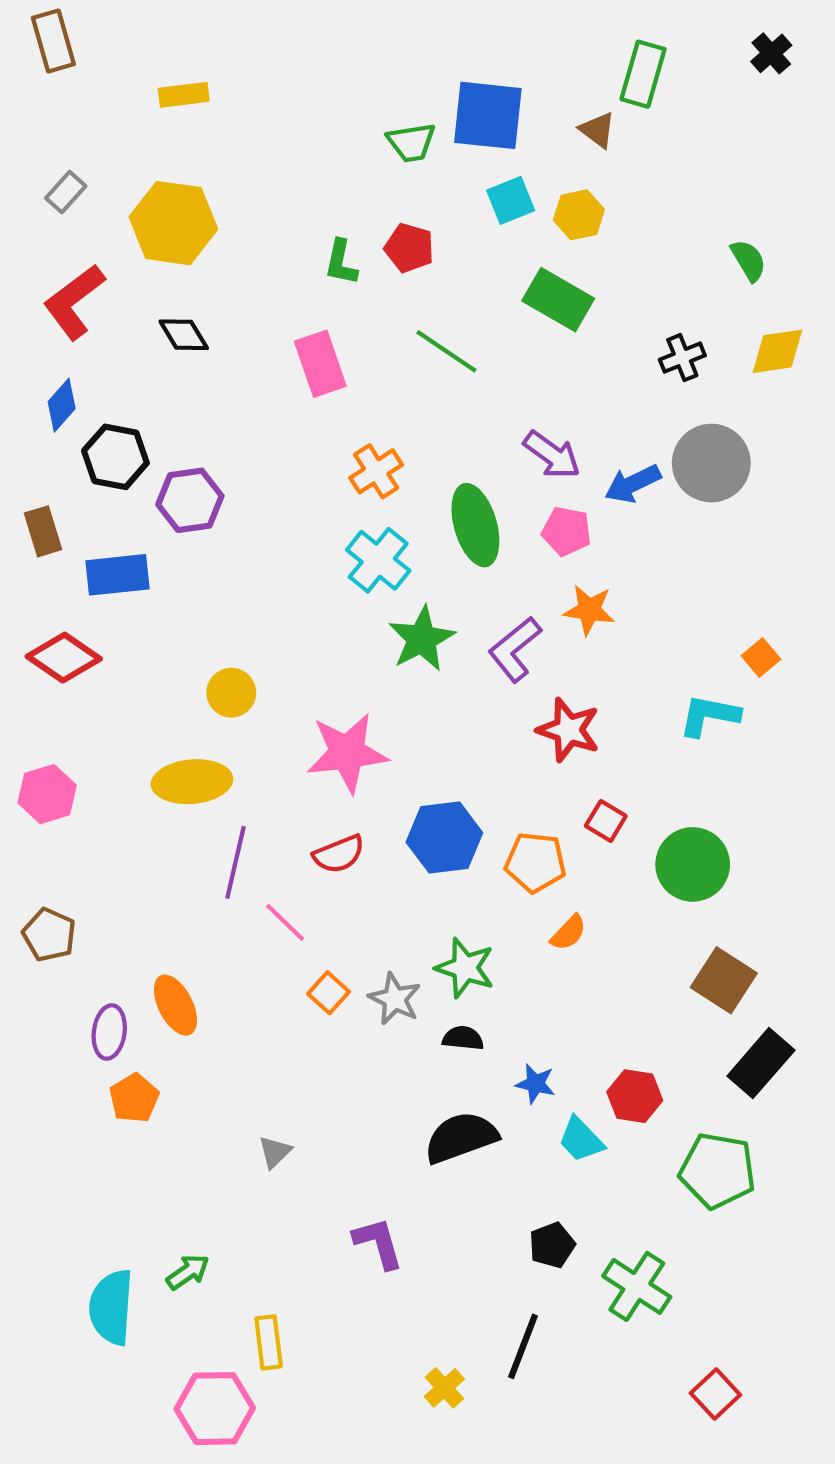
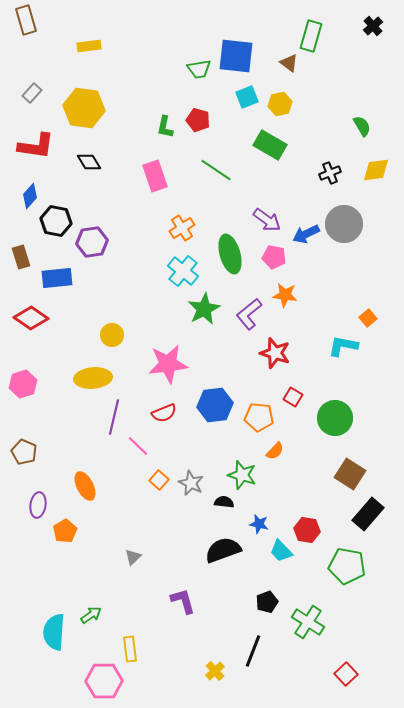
red L-shape: (74, 302) -> (36, 146), turned -135
green star: (465, 968) -> (242, 475), moved
purple ellipse: (109, 1032) -> (38, 505), moved

